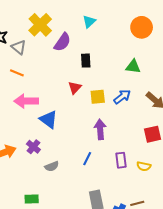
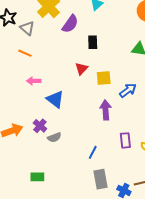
blue arrow: (122, 97) -> (128, 90), moved
pink arrow: (26, 101) -> (34, 81), size x0.6
blue line: (87, 159) -> (93, 152), moved
gray semicircle: (52, 166) -> (54, 137), moved

